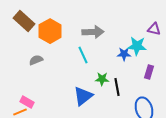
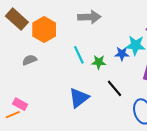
gray arrow: (93, 32) -> (89, 17), moved
green star: (102, 79) -> (99, 62), moved
black line: (117, 87) -> (115, 88), turned -30

